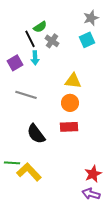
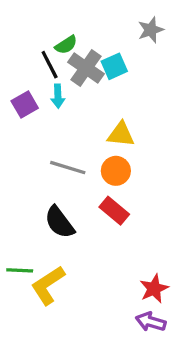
cyan square: (87, 40) -> (114, 66), moved
gray cross: (52, 41) -> (86, 68), size x1.5
gray line: (26, 95) -> (68, 168), moved
red rectangle: (69, 127) -> (114, 211), turned 42
yellow L-shape: (29, 172) -> (48, 285), turned -80

